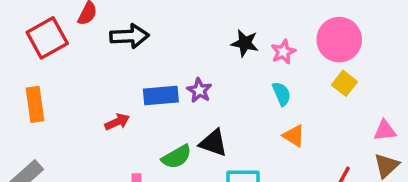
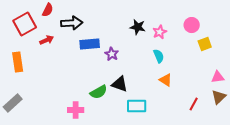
pink circle: (339, 40) -> (192, 25), size x0.6
yellow square: (344, 83) -> (205, 44), moved, turned 32
blue rectangle: (161, 96) -> (90, 44), moved
red arrow: (117, 122) -> (47, 40), moved

